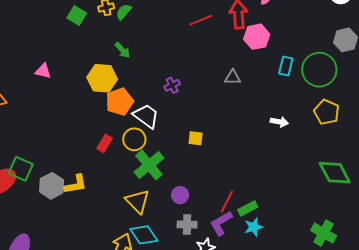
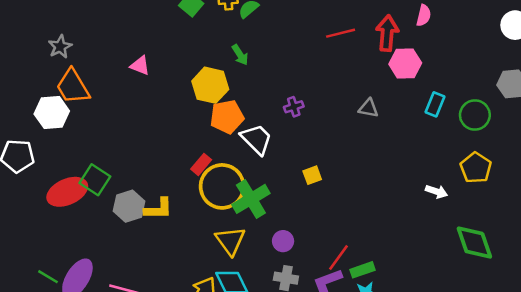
green circle: (319, 70) -> (475, 115), size x0.7
white arrow: (279, 122) -> (437, 192), moved
yellow square: (196, 138) -> (312, 175), turned -35
yellow circle: (134, 139) -> (222, 186), moved, size x1.6

